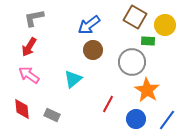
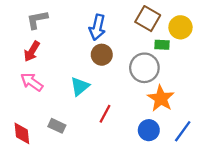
blue arrow: (89, 25) -> (97, 27), turned -40
red line: (108, 104) -> (105, 114), moved
red diamond: (22, 109) -> (22, 133), moved

